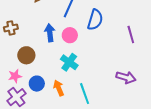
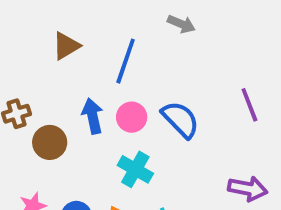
blue semicircle: (95, 20) -> (180, 119), moved, turned -55
brown circle: (26, 55) -> (50, 142), moved

